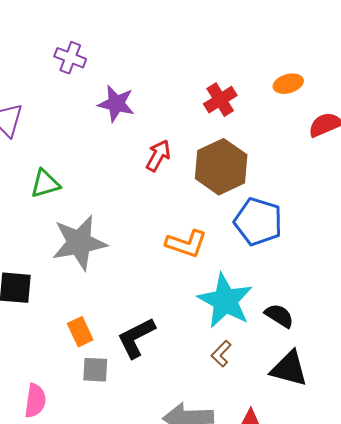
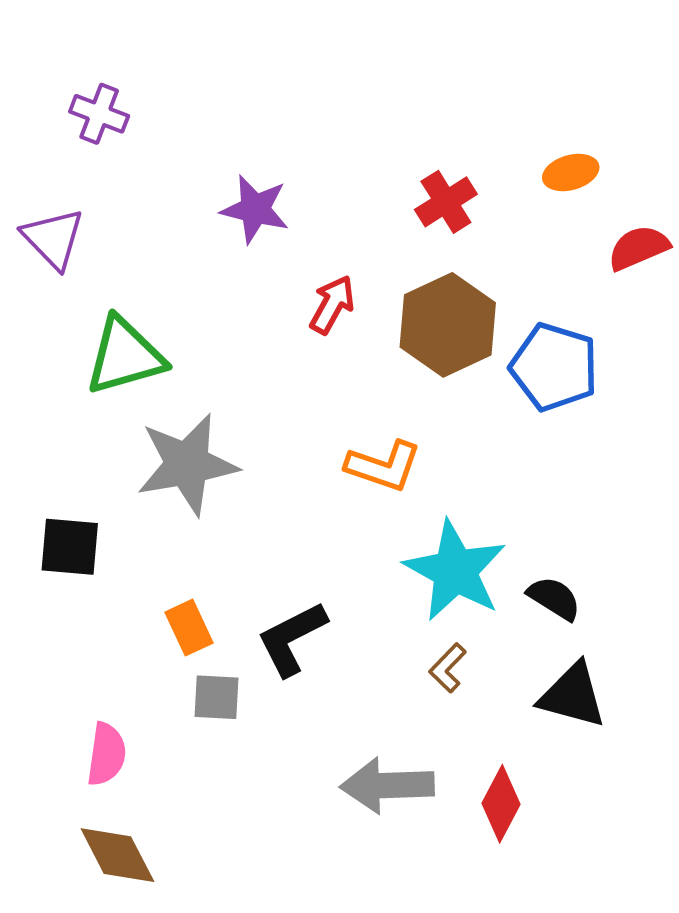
purple cross: (70, 58) -> (99, 114), moved
green triangle: (45, 184) -> (125, 356), size x1.5
blue pentagon: (258, 222) -> (554, 367), moved

